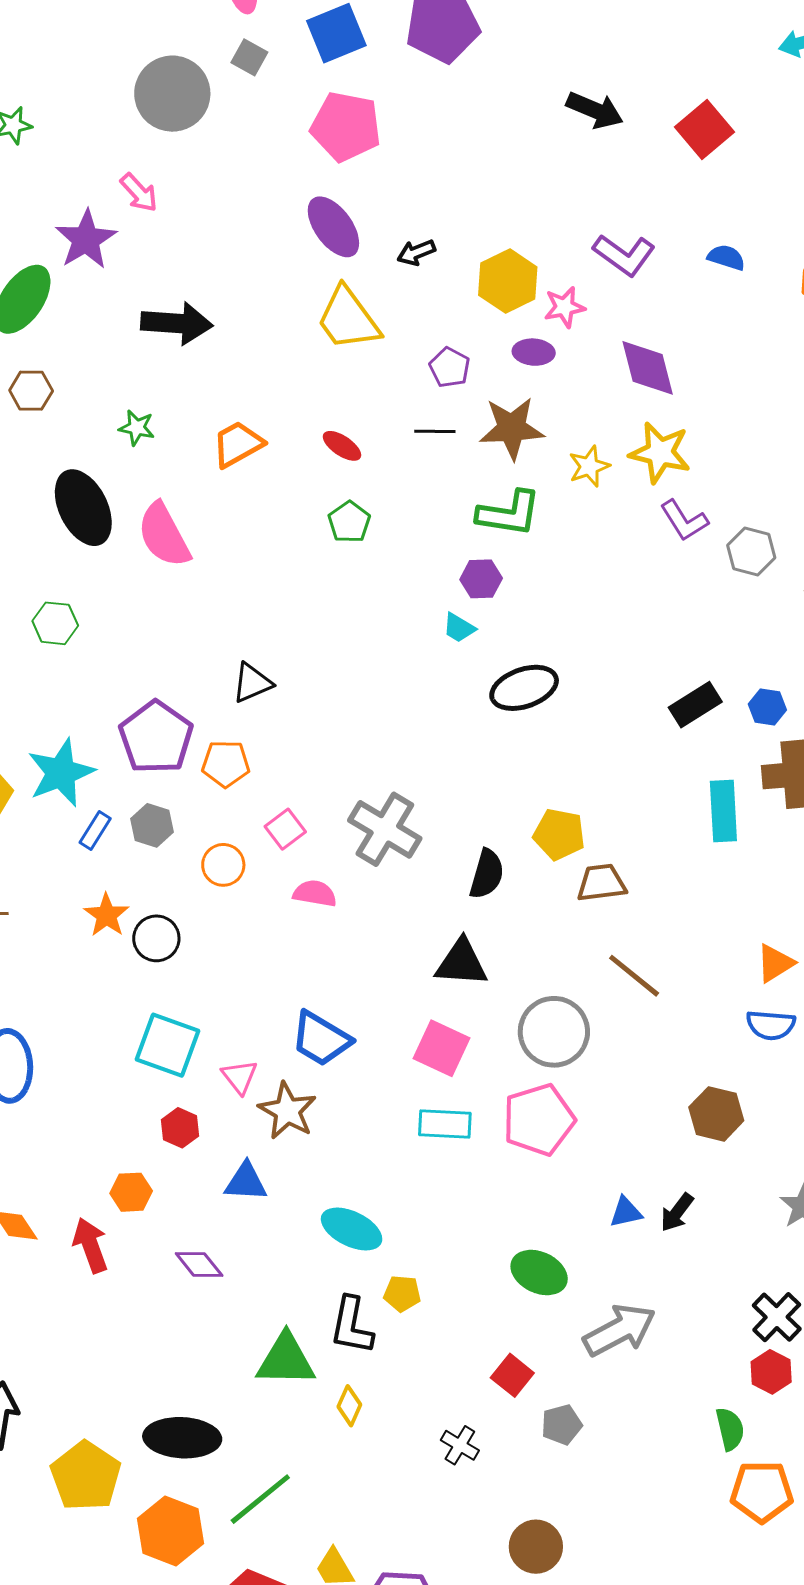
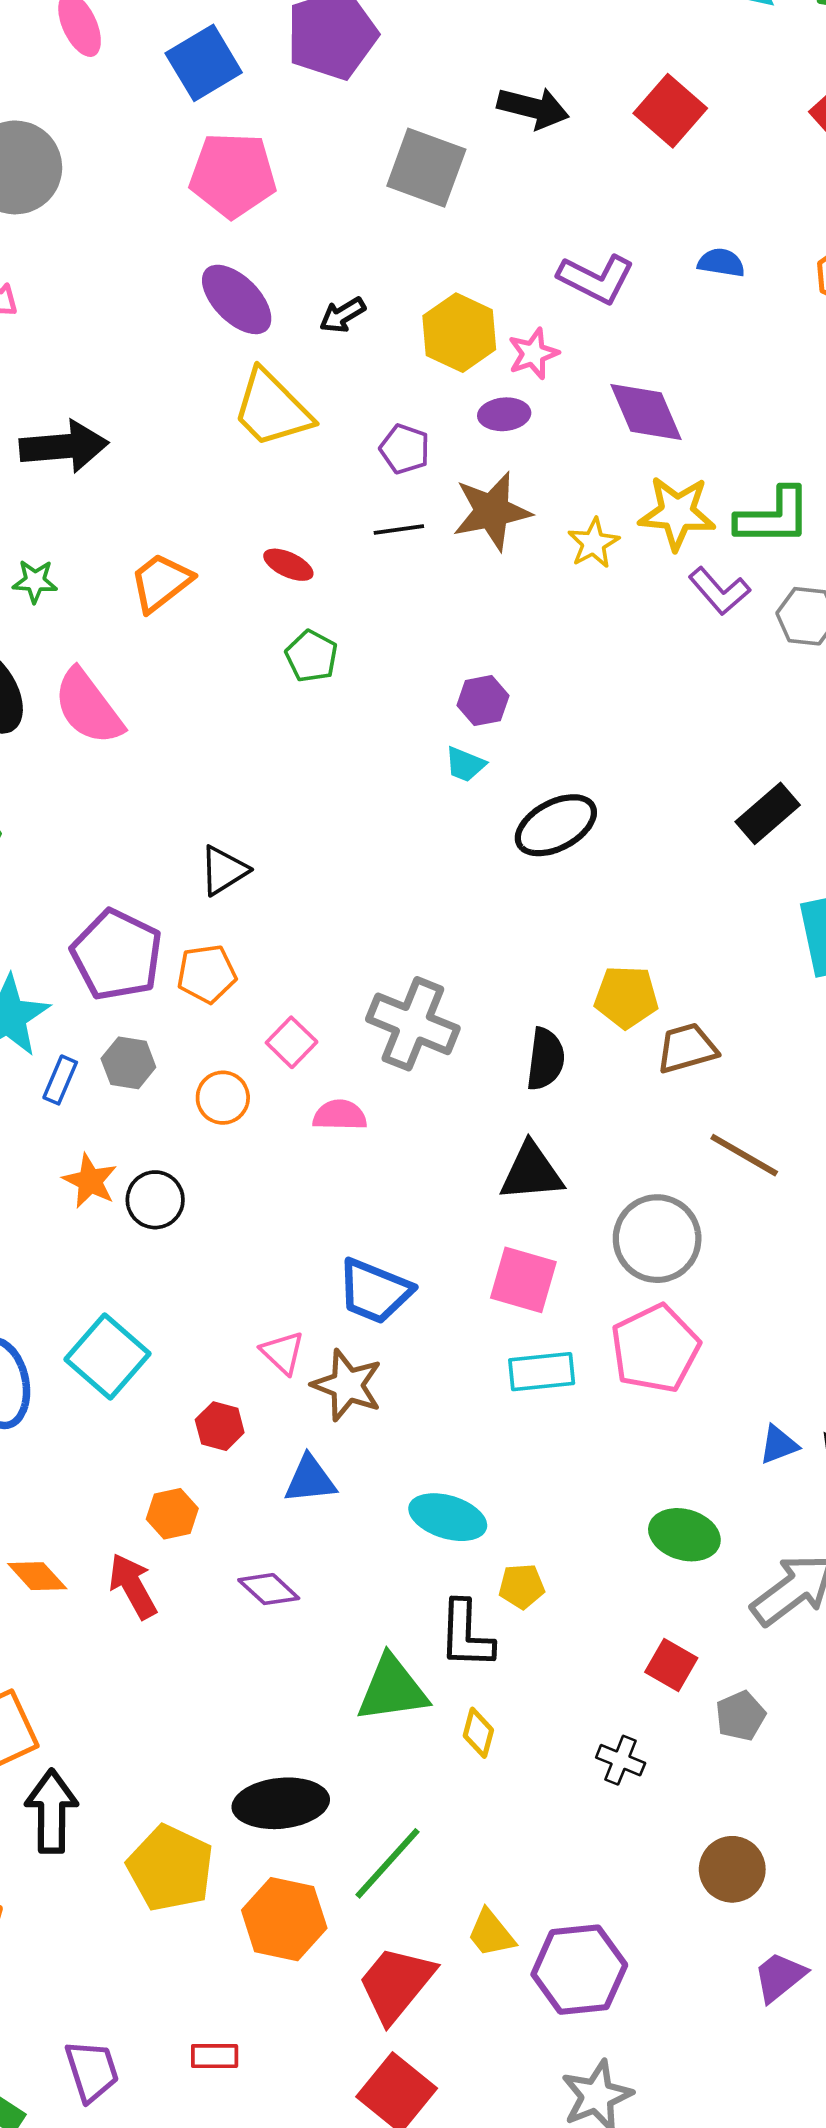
gray square: (249, 57) -> (426, 168), moved, size x1.8
green L-shape: (509, 513) -> (774, 517), moved
cyan square: (167, 1045) -> (108, 1357), moved, turned 30

